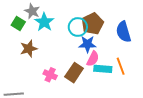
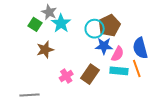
blue semicircle: (123, 32) -> (140, 48), moved
pink semicircle: (93, 59) -> (118, 54), moved
pink cross: (50, 75) -> (66, 76), turned 32

